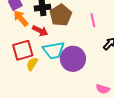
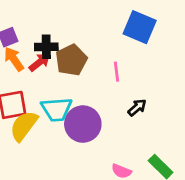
red arrow: (40, 31) -> (40, 62), moved, turned -70
yellow semicircle: (32, 64) -> (24, 126), size x1.6

